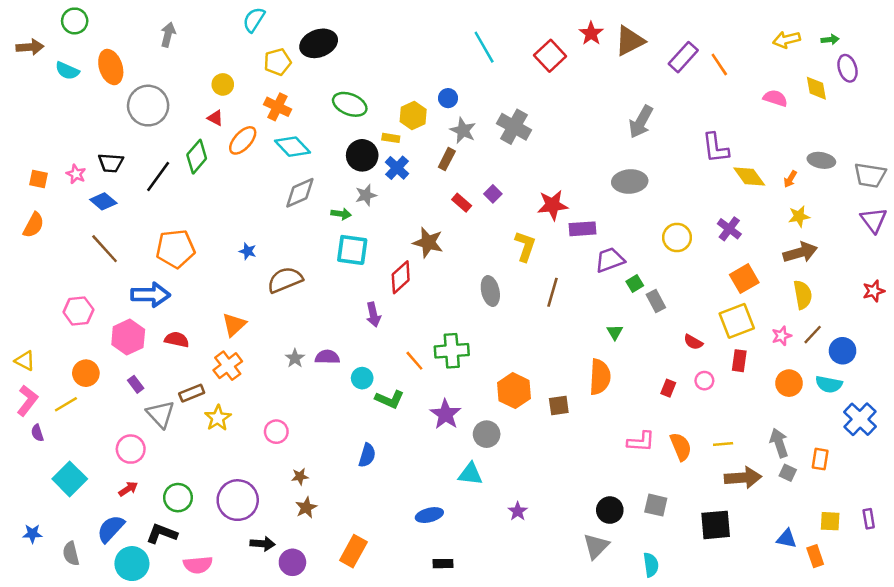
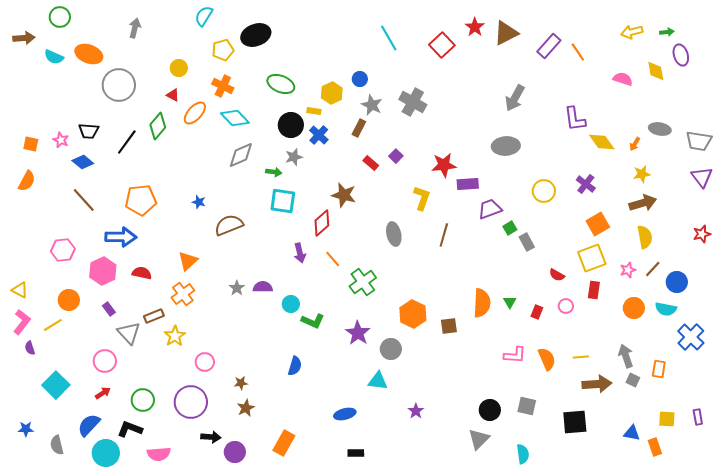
orange ellipse: (111, 67) -> (89, 54), turned -52
green triangle: (615, 332) -> (510, 302), moved
green cross: (452, 351) -> (363, 282), turned -32
orange line: (414, 361) -> (333, 259), moved
pink circle: (276, 432) -> (205, 362), moved

